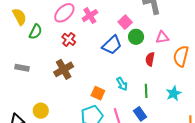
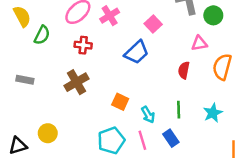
green circle: (136, 37) -> (213, 15), moved
red cross: (69, 39) -> (83, 45), turned -32
cyan arrow: (122, 84) -> (148, 115), moved
orange square: (98, 93) -> (120, 102), moved

